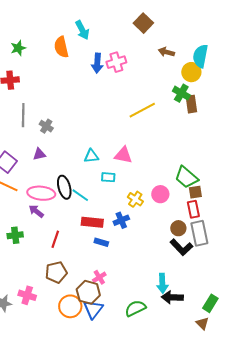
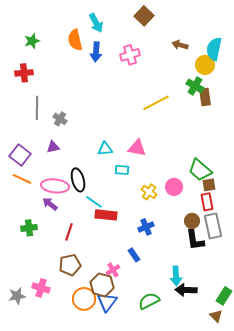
brown square: (143, 23) -> (144, 16), moved
blue arrow: (97, 63) -> (96, 52), moved
cyan line: (80, 195) -> (94, 202), moved
blue cross: (121, 220) -> (146, 227), moved
blue rectangle: (101, 242) -> (134, 255), moved, turned 40
black L-shape: (181, 247) -> (195, 240), turned 35

